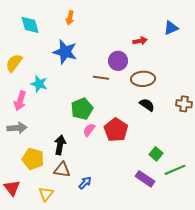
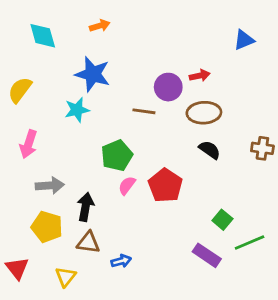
orange arrow: (70, 18) -> (100, 26), turned -120
red arrow: (140, 41) -> (200, 76), moved
cyan star: (39, 84) -> (77, 110), moved, turned -30
gray arrow: (17, 128) -> (50, 185), moved
blue arrow: (85, 183) -> (121, 261), turned 32

